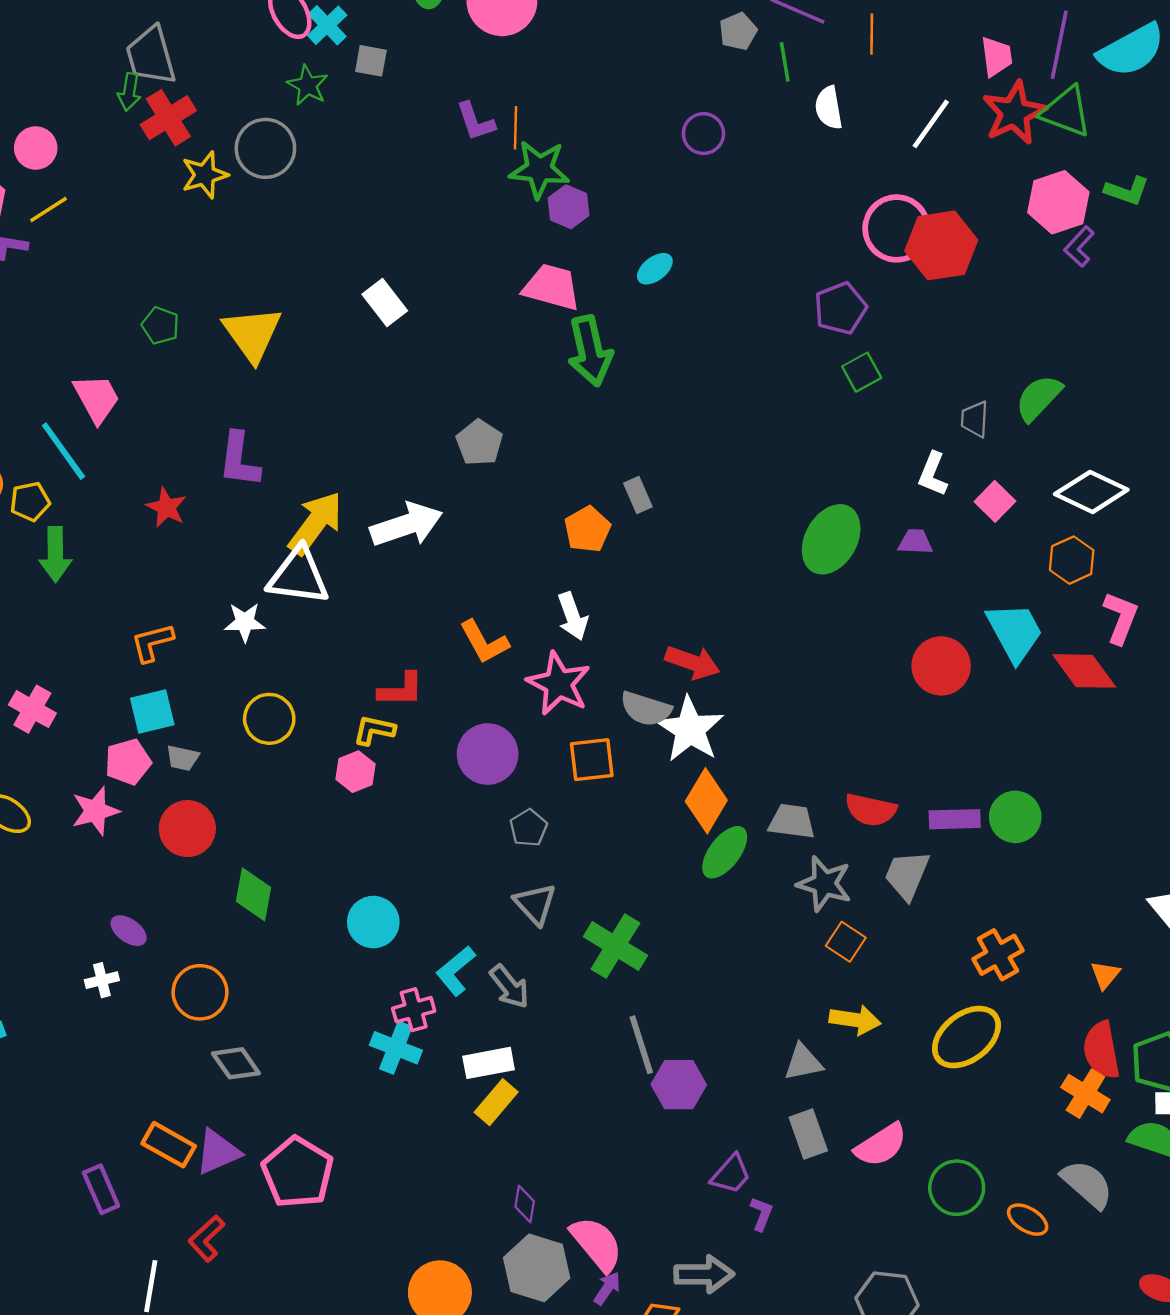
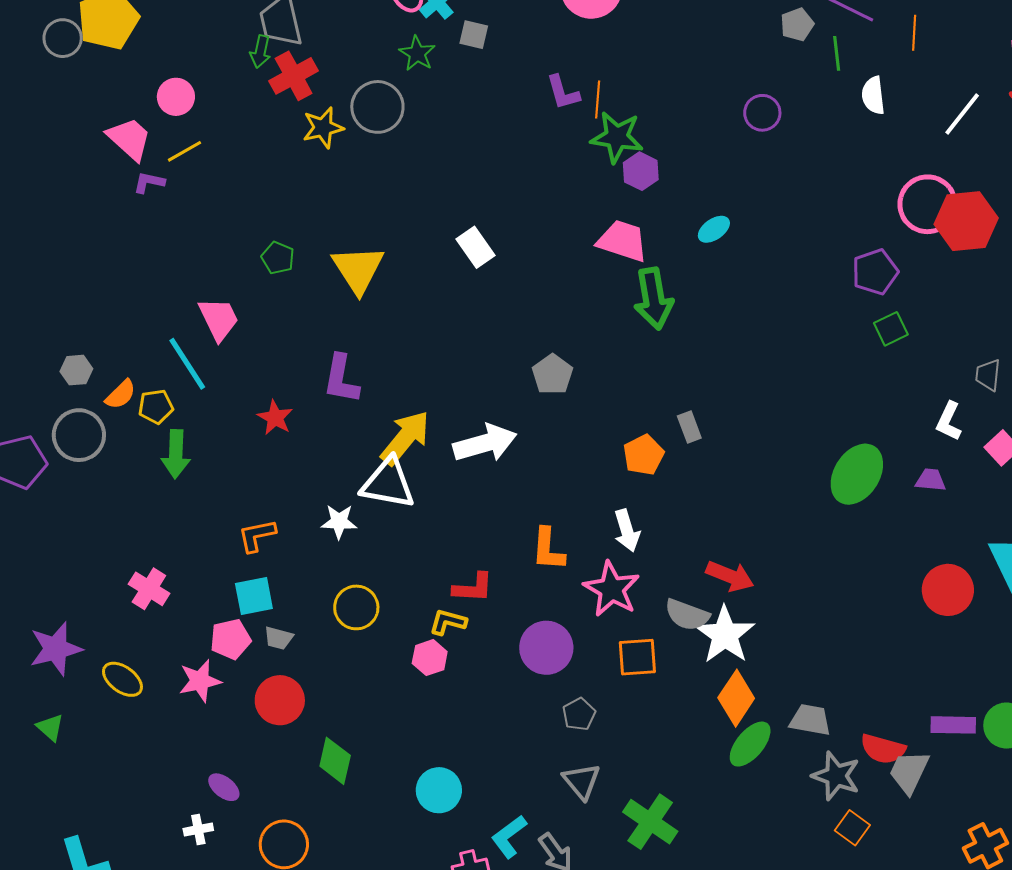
orange L-shape: (484, 642) -> (548, 549), turned 30
red semicircle: (871, 810) -> (883, 749), moved

